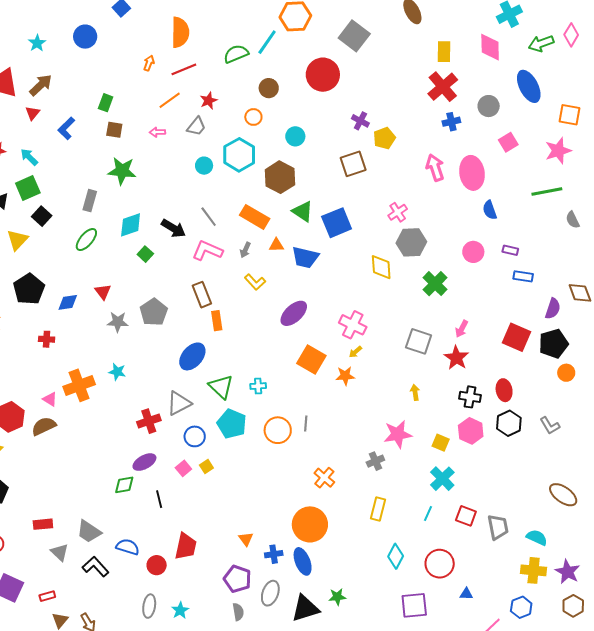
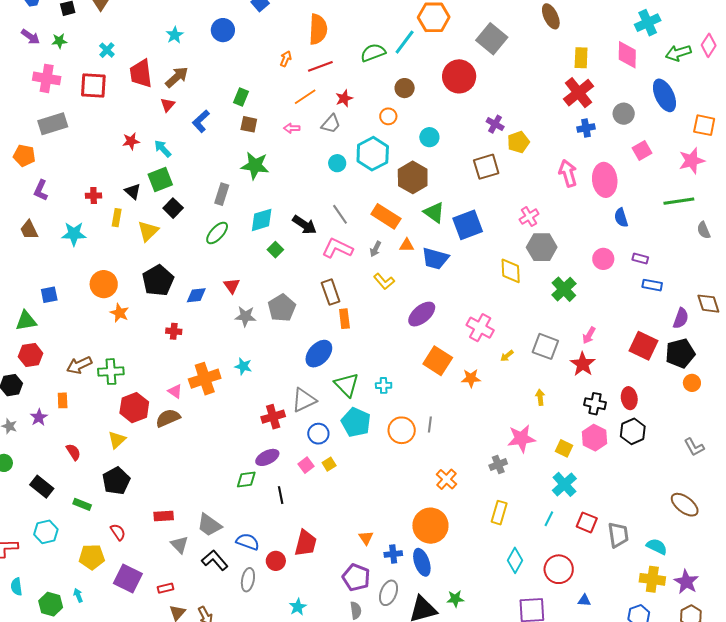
yellow arrow: (355, 352) -> (507, 356), moved
gray L-shape: (550, 426) -> (694, 447), moved
gray ellipse: (149, 606) -> (248, 580), moved

